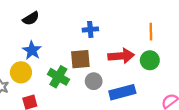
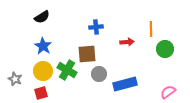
red arrow: (121, 56) -> (127, 42), moved, size x0.6
green circle: (150, 60) -> (165, 49), moved
yellow circle: (21, 72) -> (43, 71), moved

